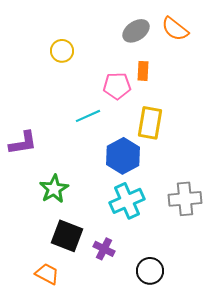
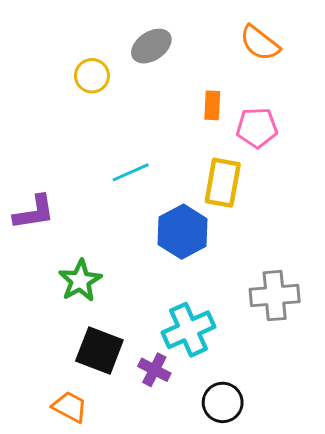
gray ellipse: (136, 31) -> (151, 46), moved
pink pentagon: (117, 86) -> (257, 128), moved
cyan cross: (127, 201) -> (188, 330), moved

